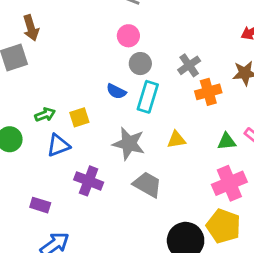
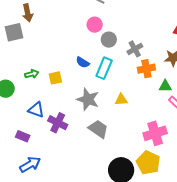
gray circle: (140, 64) -> (109, 40), moved
green triangle: (227, 141) -> (165, 86), moved
blue triangle: (58, 145) -> (36, 110), moved, turned 36

